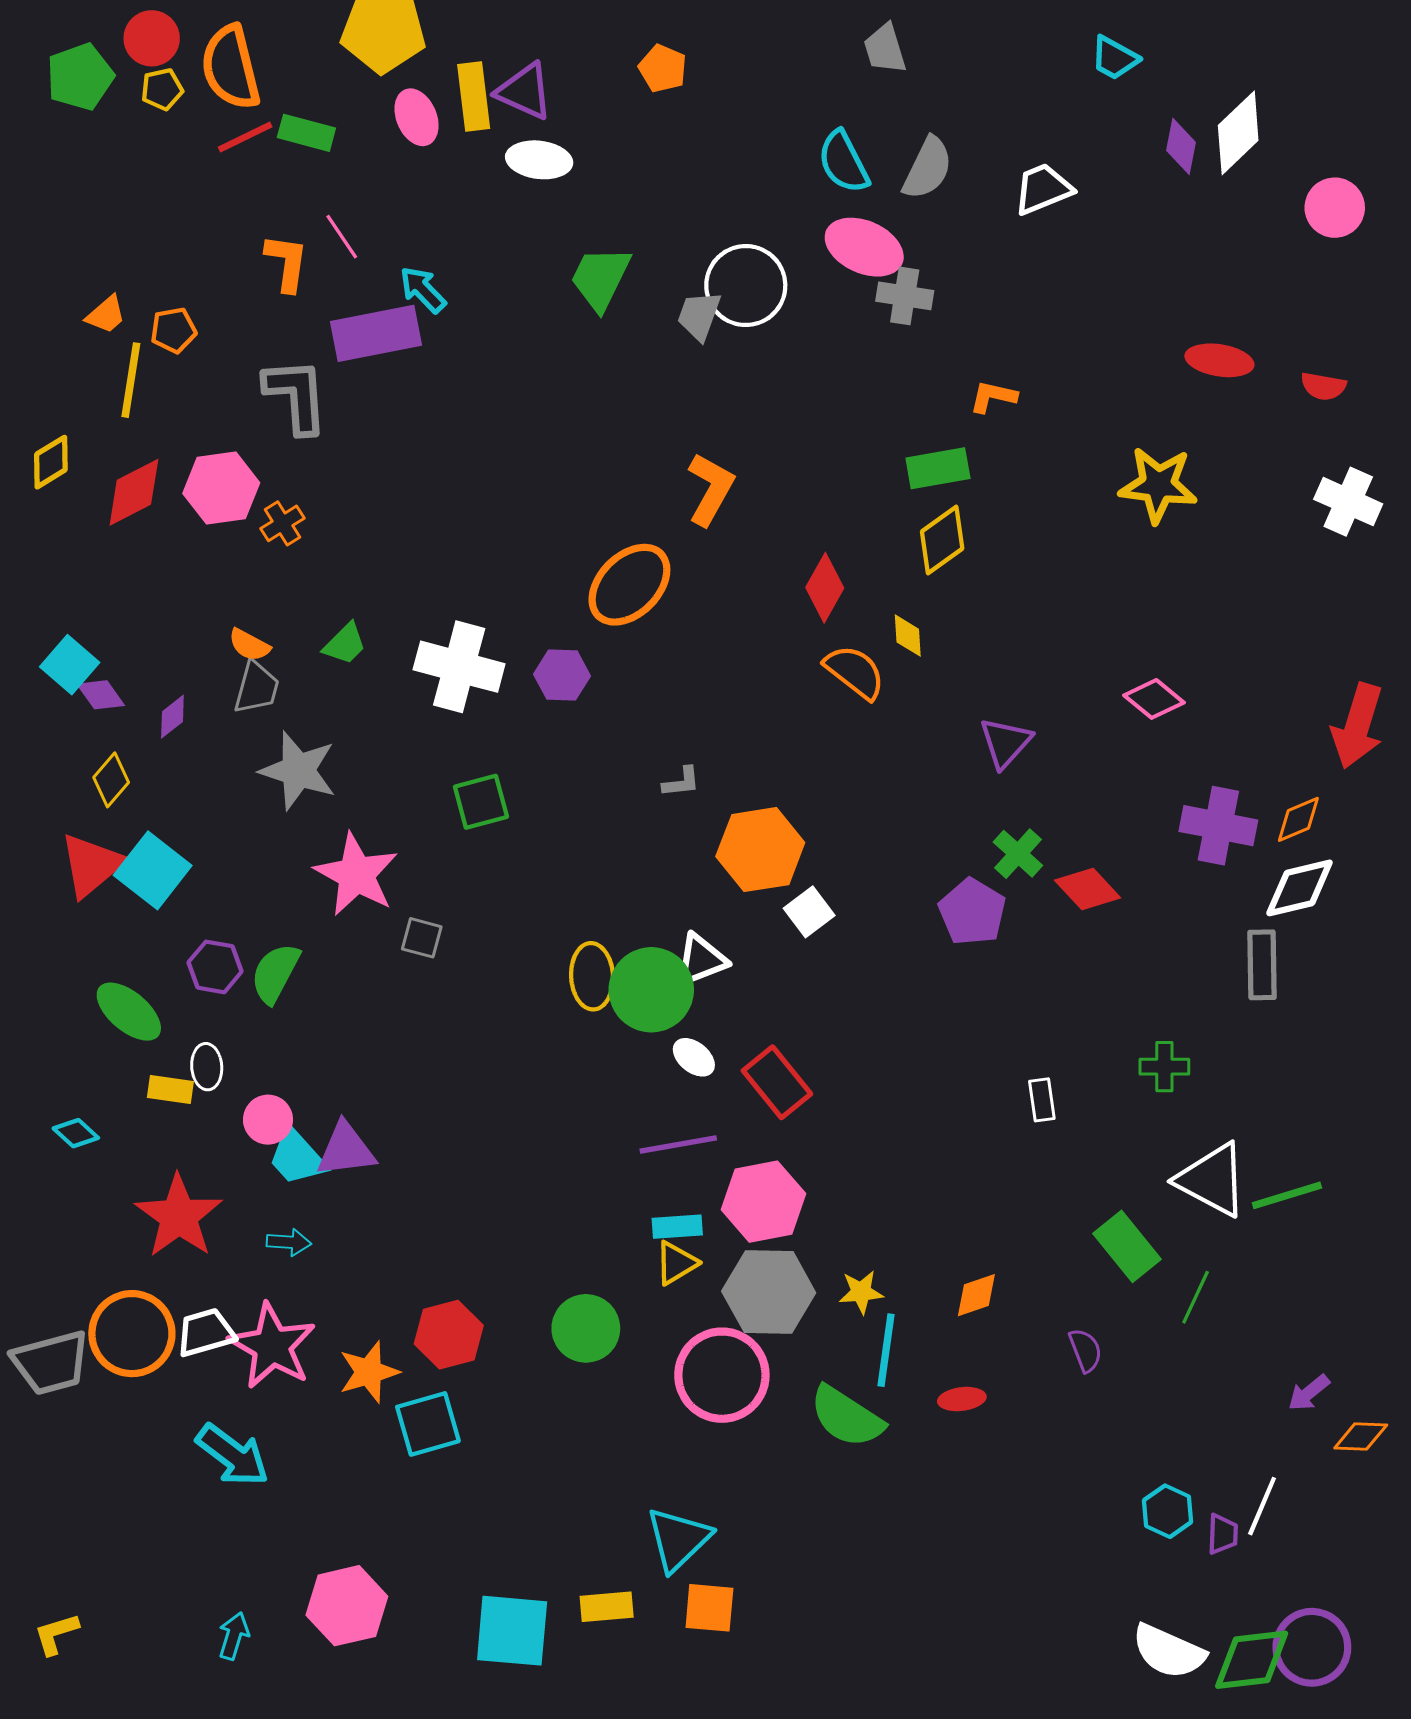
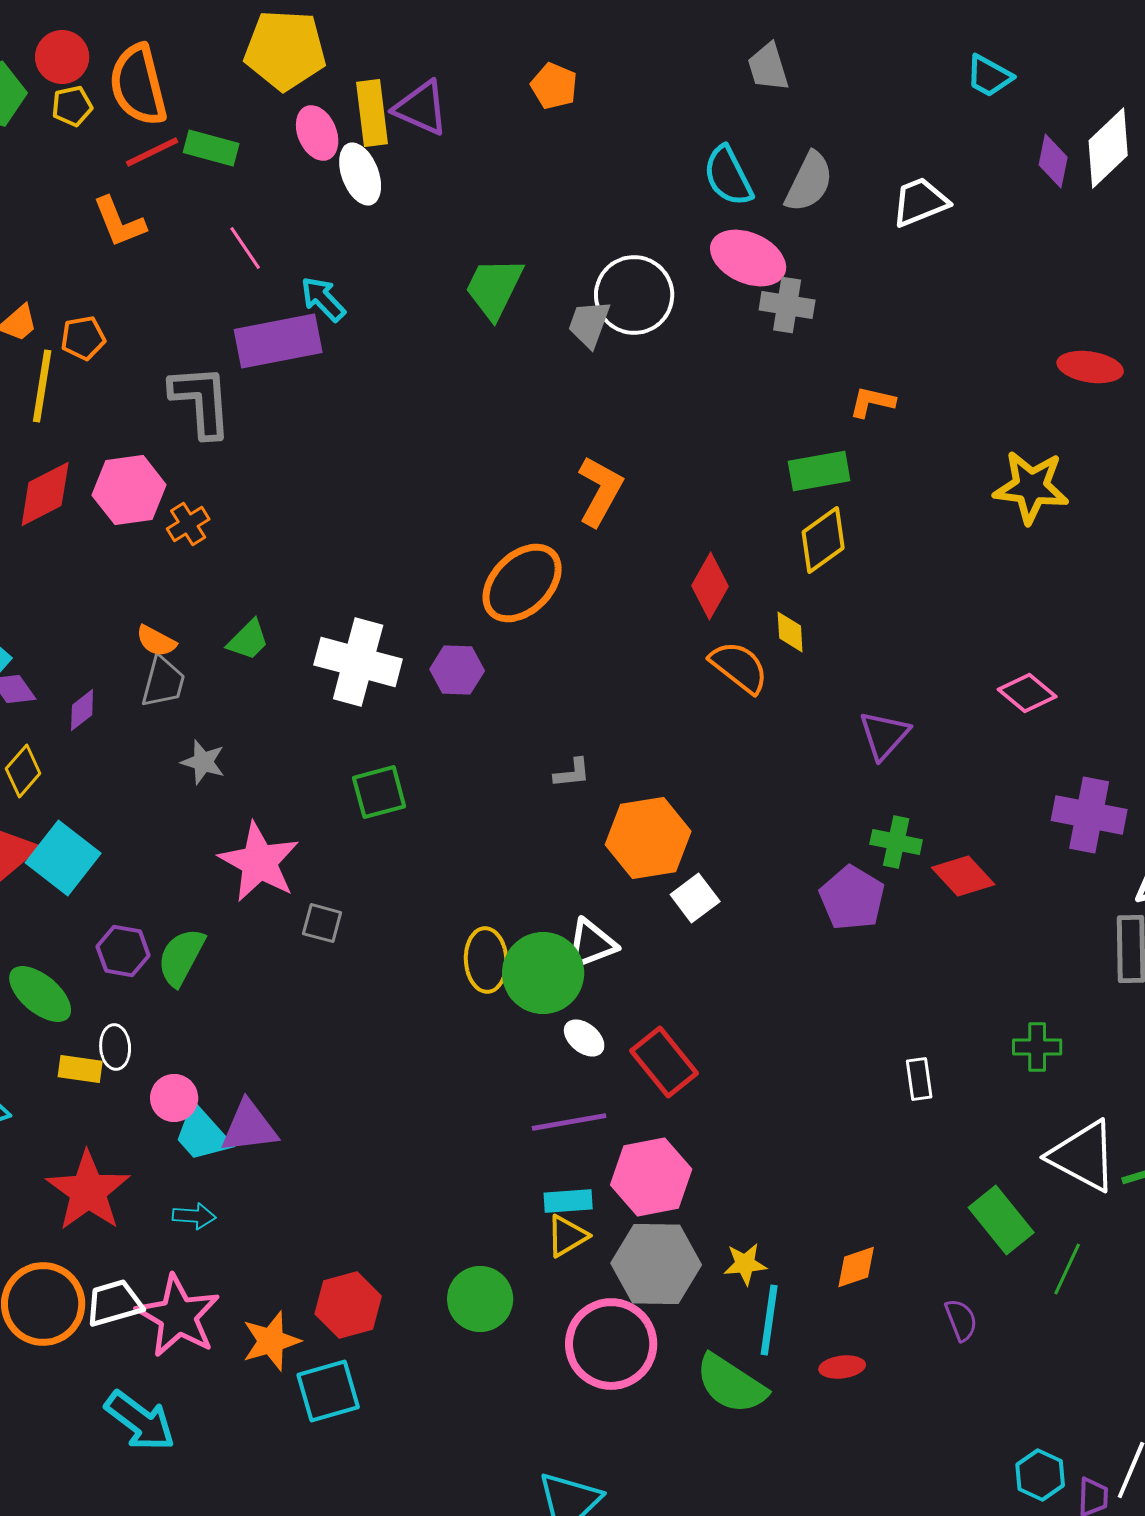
white ellipse: (539, 160) -> (360, 174), moved, turned 62
orange L-shape: (287, 263) -> (119, 222), moved, turned 150
gray star: (298, 771) -> (203, 762), size x0.6
green cross: (1018, 854) -> (896, 842), turned -30

